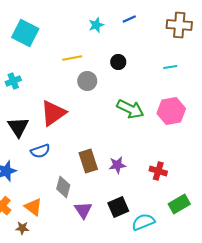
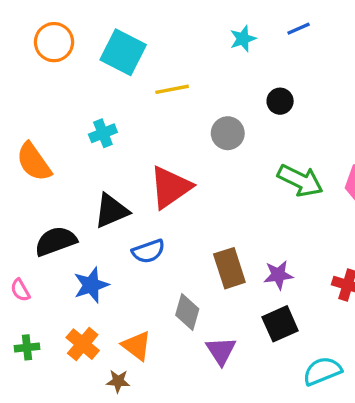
yellow line: (72, 58) -> (172, 89), moved
black triangle: (18, 127) -> (111, 211), turned 40
black square: (118, 207) -> (280, 324), moved

